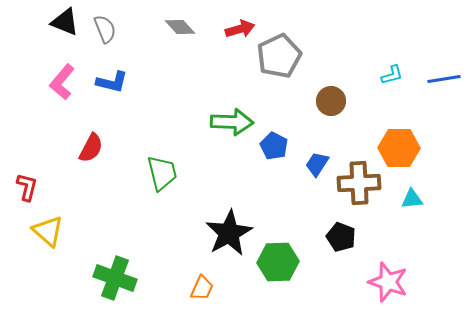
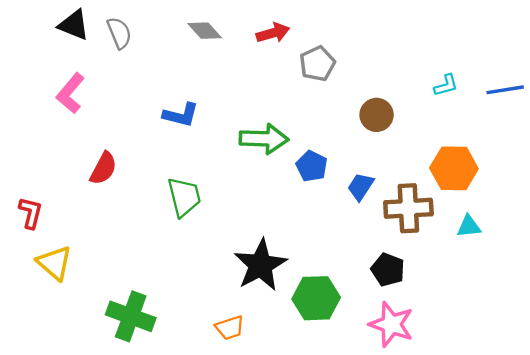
gray pentagon: (279, 56) -> (317, 64), size x0.7
blue L-shape: (112, 82) -> (181, 115), moved
pink star: (388, 282) -> (391, 324), moved
orange trapezoid: (202, 288) -> (230, 328), turned 48

